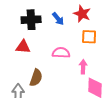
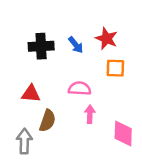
red triangle: (23, 47) -> (31, 94), moved
pink arrow: (83, 67) -> (90, 114), moved

